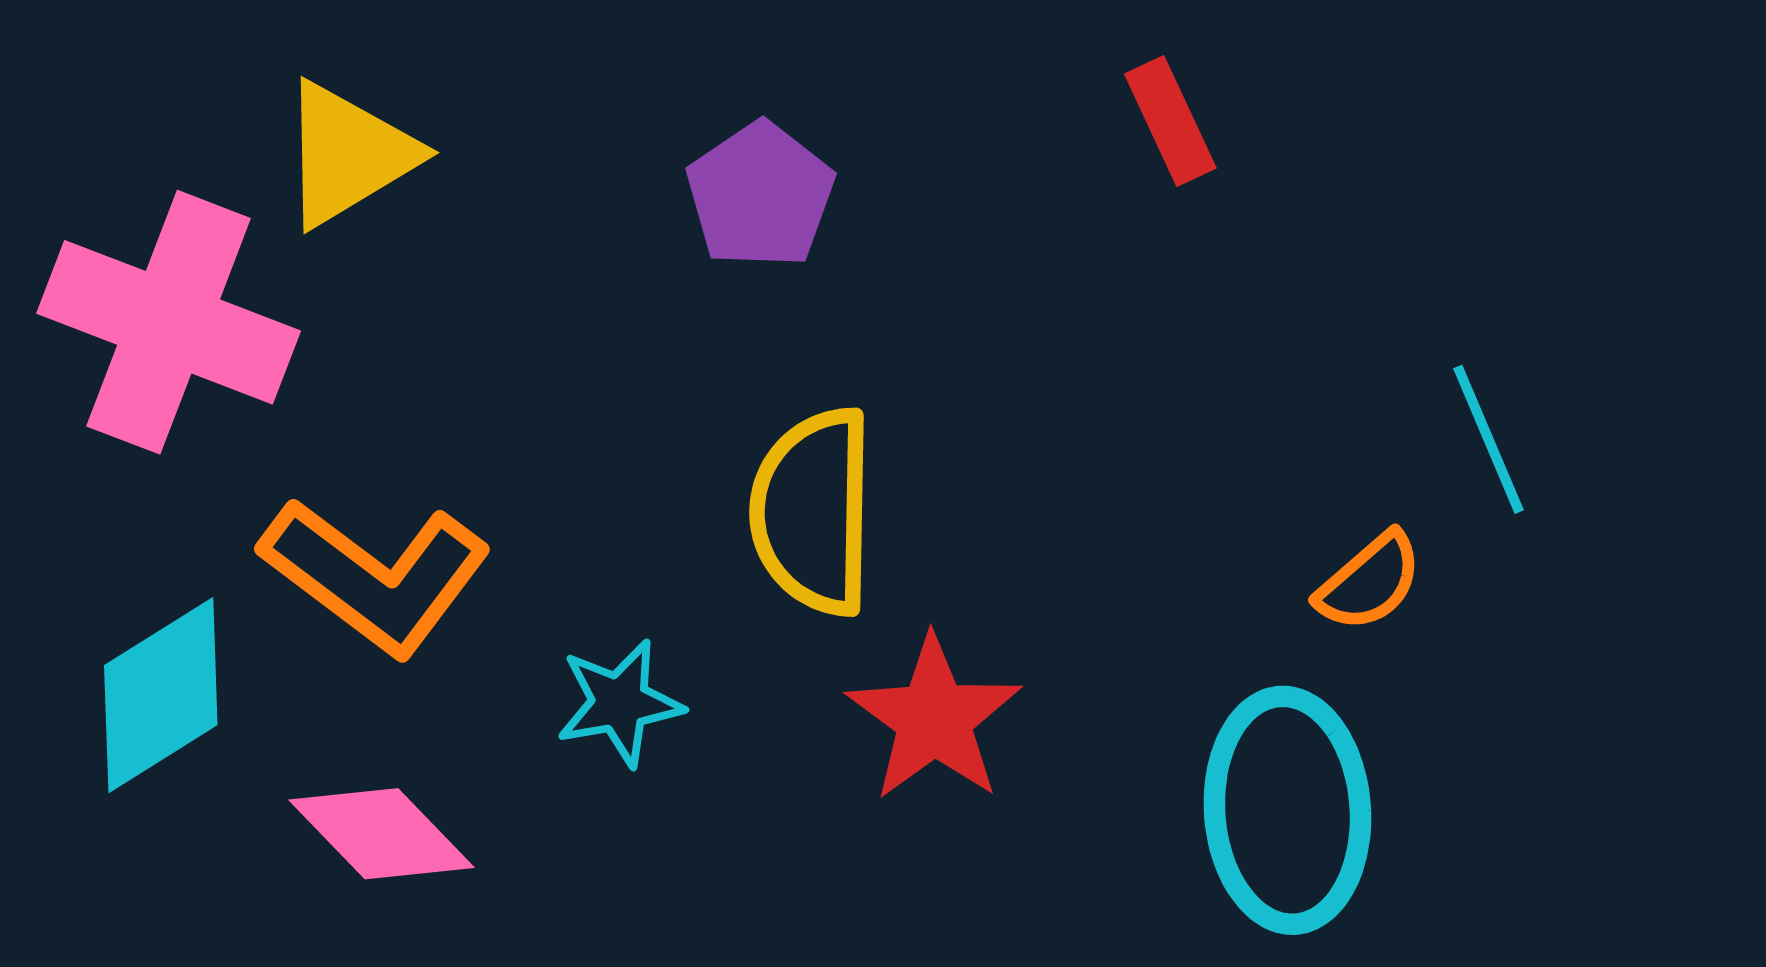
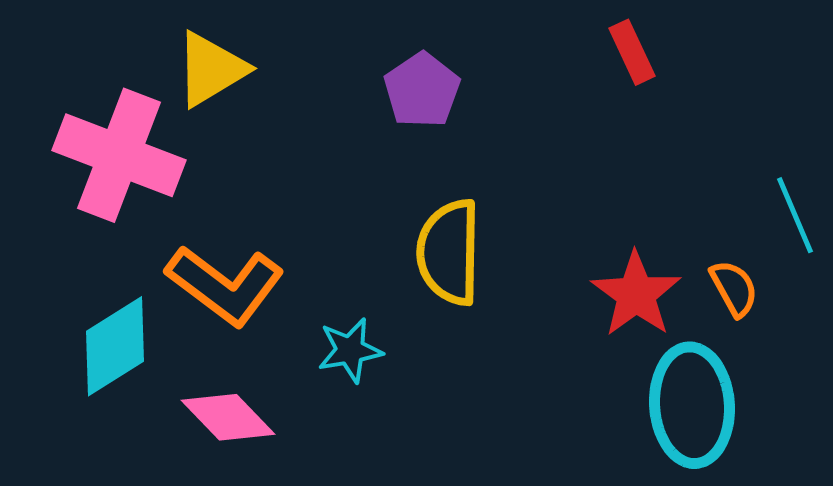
orange semicircle: (1369, 582) -> (734, 288), turned -78
red star: (934, 719) -> (636, 294), moved

